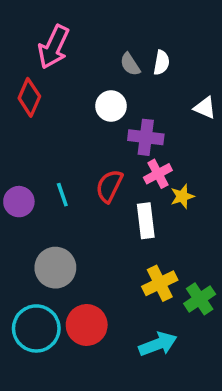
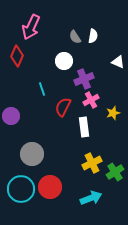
purple cross: (146, 137) -> (84, 79), turned -30
cyan line: (62, 195) -> (42, 89), moved
yellow star: (182, 196) -> (113, 113), moved

